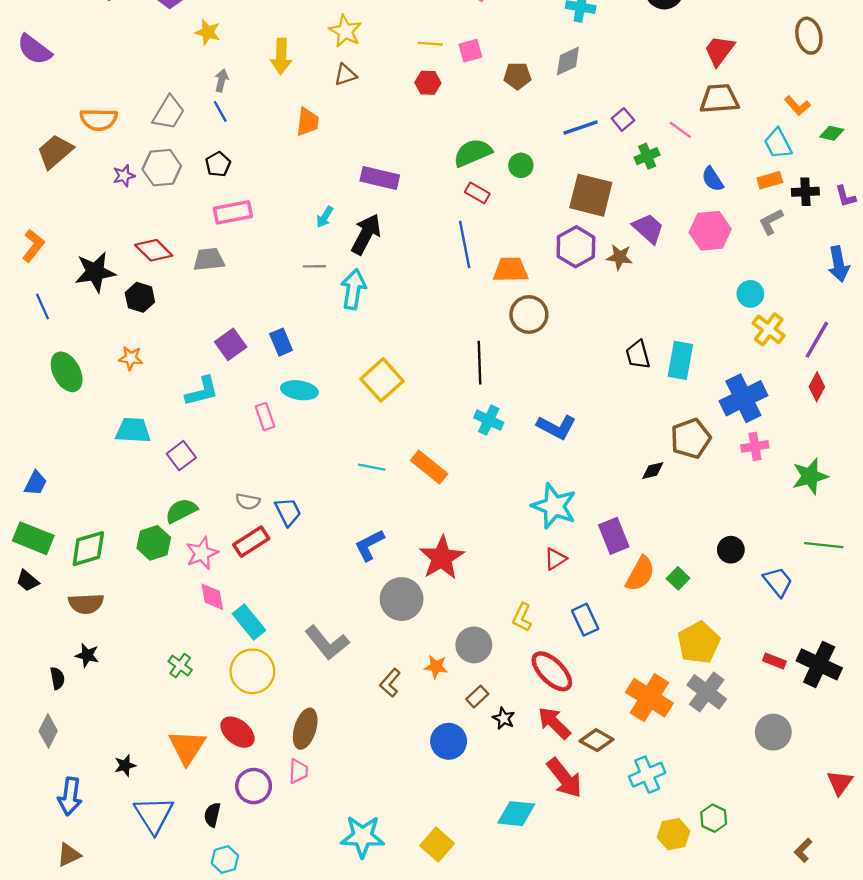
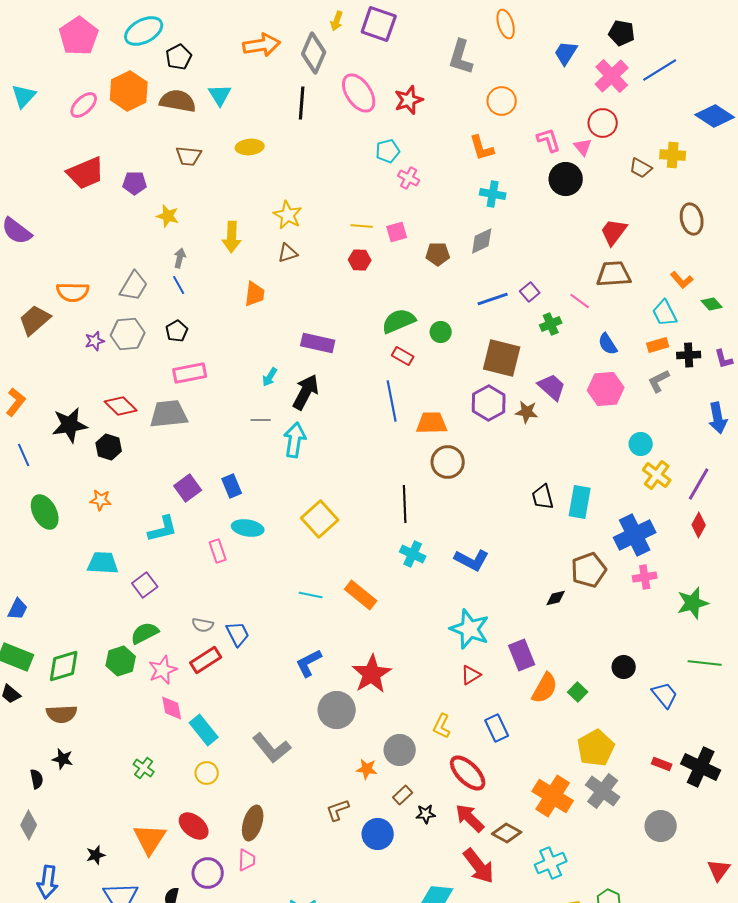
green diamond: (832, 133) -> (712, 304), turned 35
gray trapezoid: (209, 259) -> (169, 414), size x1.4
yellow circle: (252, 671) -> (207, 773), size x0.6
brown L-shape: (390, 683) -> (338, 810), moved, turned 30
black star: (504, 718) -> (426, 814), turned -30

